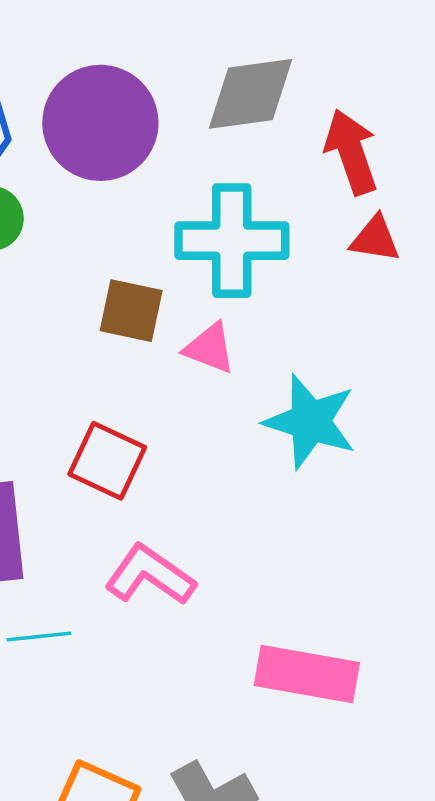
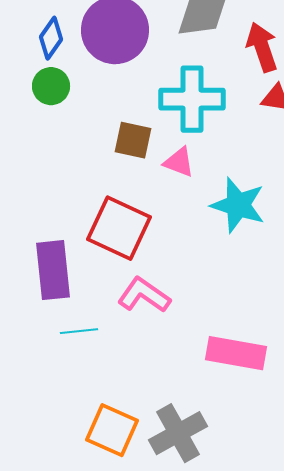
red square: (107, 461) -> (119, 228), size x1.4

